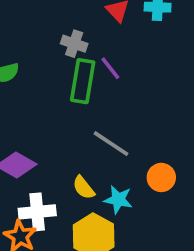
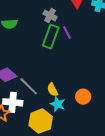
gray line: (111, 144) -> (29, 86), moved
yellow semicircle: (84, 188) -> (53, 90), moved

